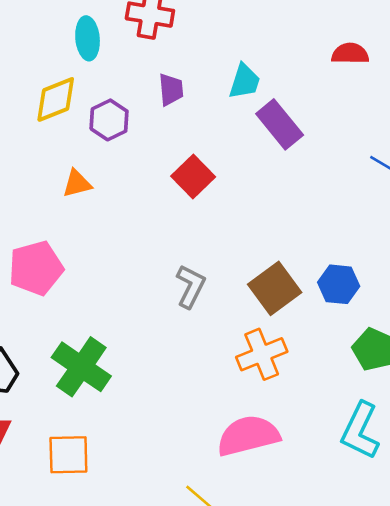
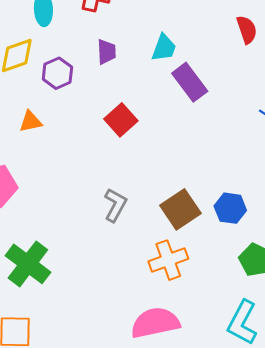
red semicircle: (350, 54) -> (247, 30), turned 68

